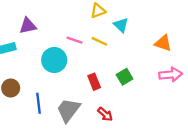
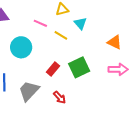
pink line: (75, 40) -> (40, 23), moved
green square: (125, 77) -> (79, 67), size x1.5
red rectangle: (94, 82) -> (53, 69), turned 56

